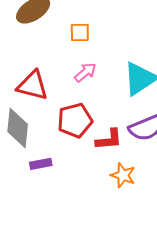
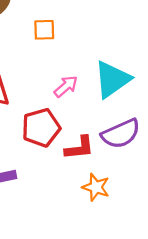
pink arrow: (85, 72) -> (66, 86), moved

